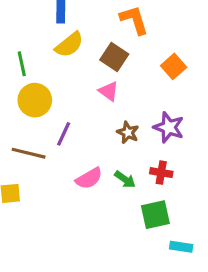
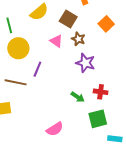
pink triangle: (109, 91) -> (56, 41), moved
purple star: (169, 127) -> (85, 63), moved
brown star: (128, 132) -> (78, 39), moved
pink semicircle: (89, 178) -> (55, 129), moved

